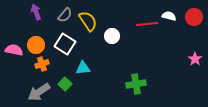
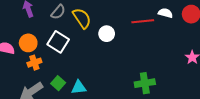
cyan triangle: (83, 68) -> (79, 87), moved
green cross: (136, 84) -> (145, 83), moved

